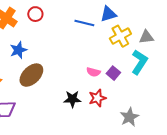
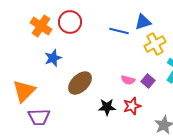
red circle: (35, 14) -> (70, 22), size x1.5
brown ellipse: (31, 75) -> (80, 83), moved

